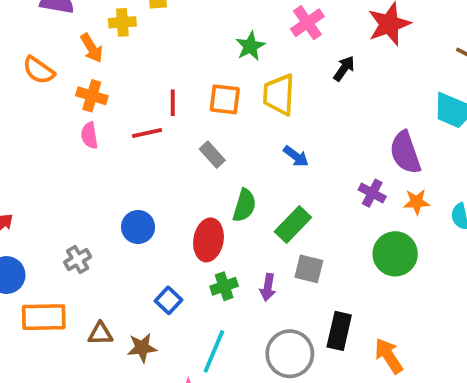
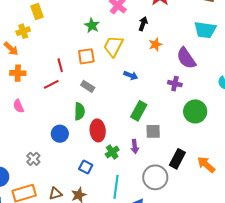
yellow trapezoid: (279, 95) -> (113, 46), turned 40
pink semicircle: (89, 135) -> (18, 106), moved
orange star: (417, 202) -> (155, 44), moved
green semicircle: (244, 205) -> (79, 111), moved
black rectangle: (339, 331) -> (177, 159), turned 30

